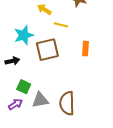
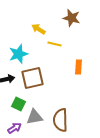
brown square: (47, 50) -> (32, 78), moved
purple arrow: (15, 104) -> (14, 128), moved

